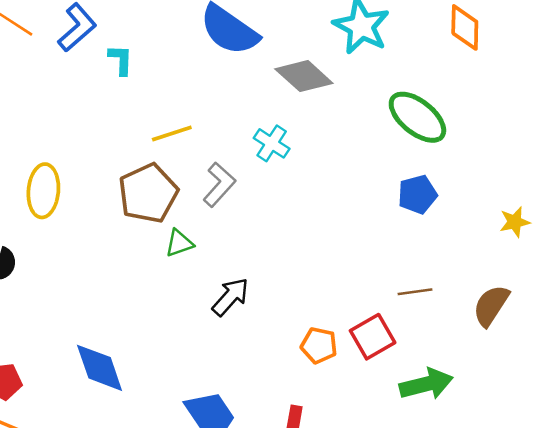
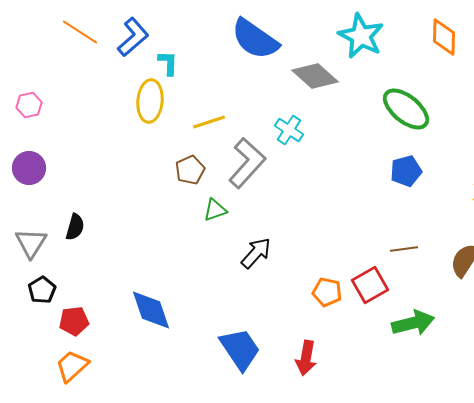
gray L-shape: (219, 185) -> (247, 163), size x1.4
yellow ellipse: (43, 191) -> (150, 101), moved
brown pentagon: (148, 193) -> (190, 170), size x0.6

